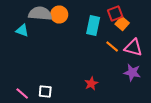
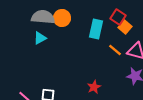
red square: (115, 14) -> (118, 17), turned -35
cyan triangle: (22, 30) -> (40, 38), moved, turned -48

